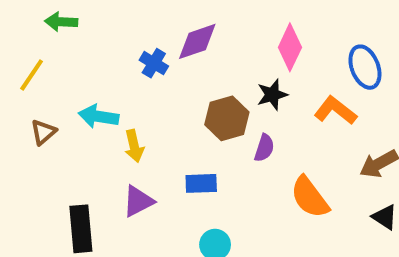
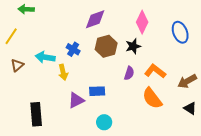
blue cross: (154, 63) -> (73, 49), moved
orange L-shape: (335, 110) -> (155, 71), moved
brown hexagon: (227, 118) -> (106, 46), moved
purple triangle: (138, 201) -> (76, 100), moved

